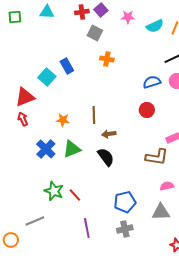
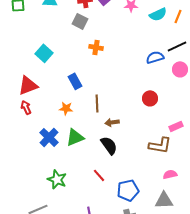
gray square: (95, 33) -> (80, 21), moved
orange cross: (107, 59) -> (96, 47), moved
blue rectangle: (67, 66) -> (75, 81), moved
cyan square: (47, 77) -> (44, 53), moved
blue semicircle: (152, 82) -> (155, 57), moved
red line: (75, 195) -> (99, 175), moved

